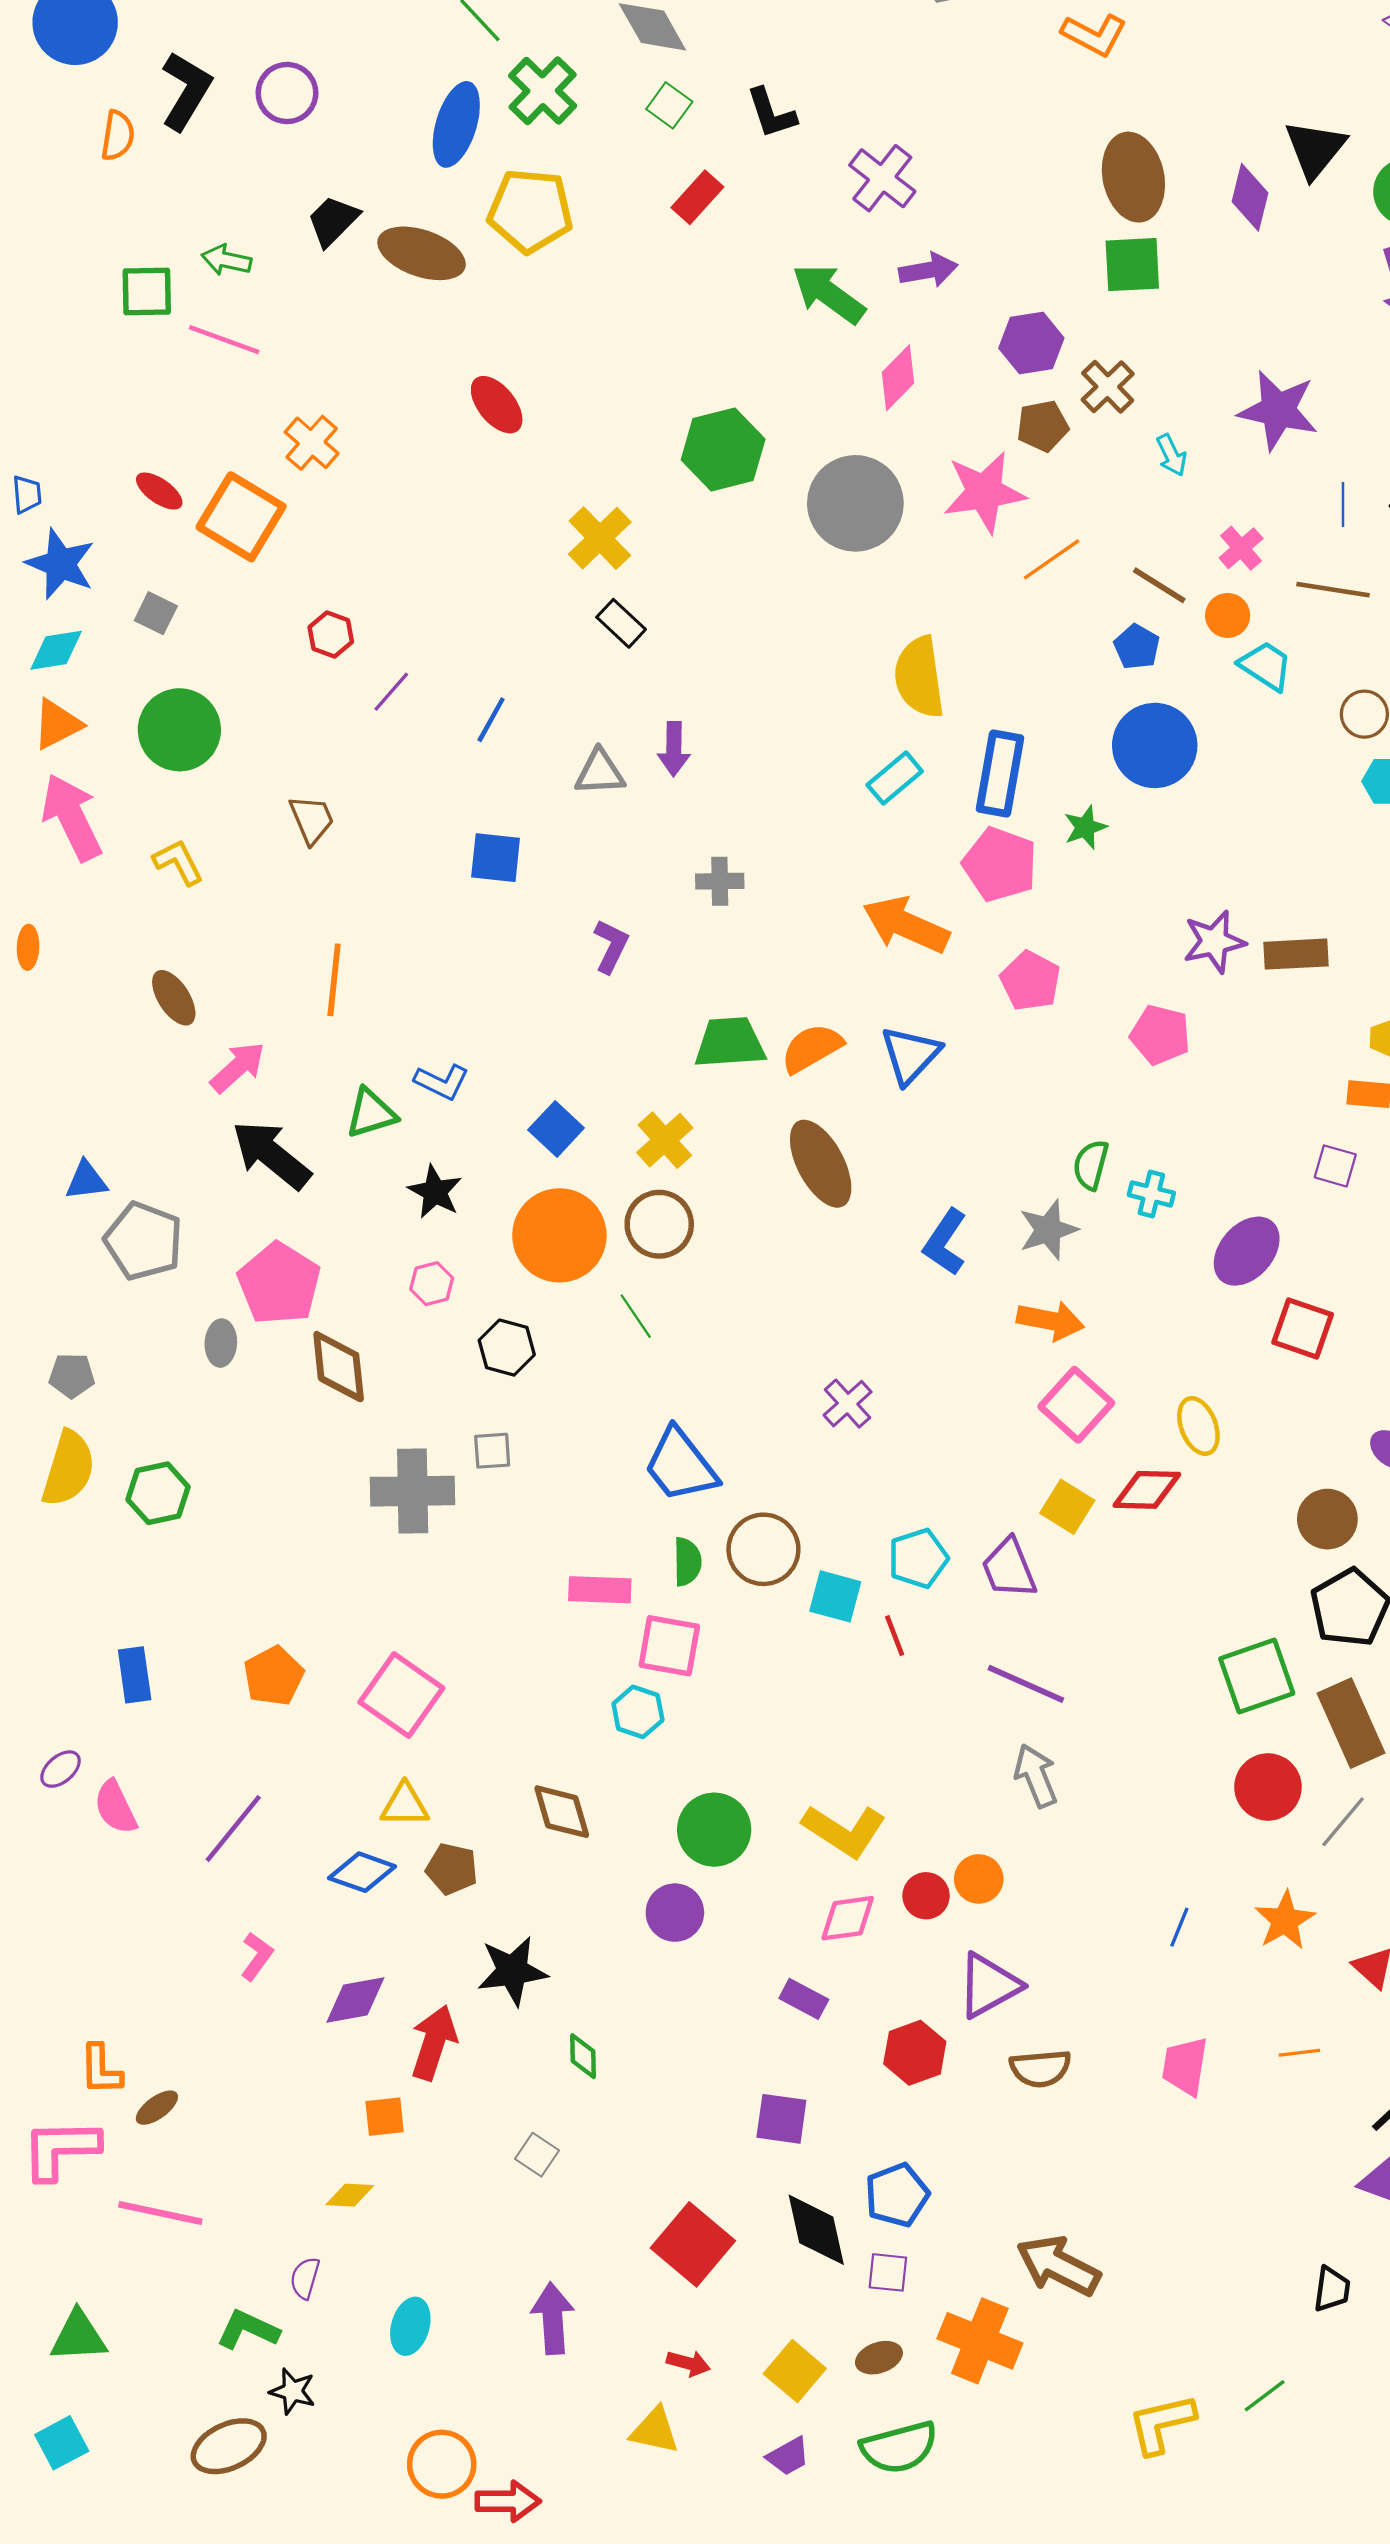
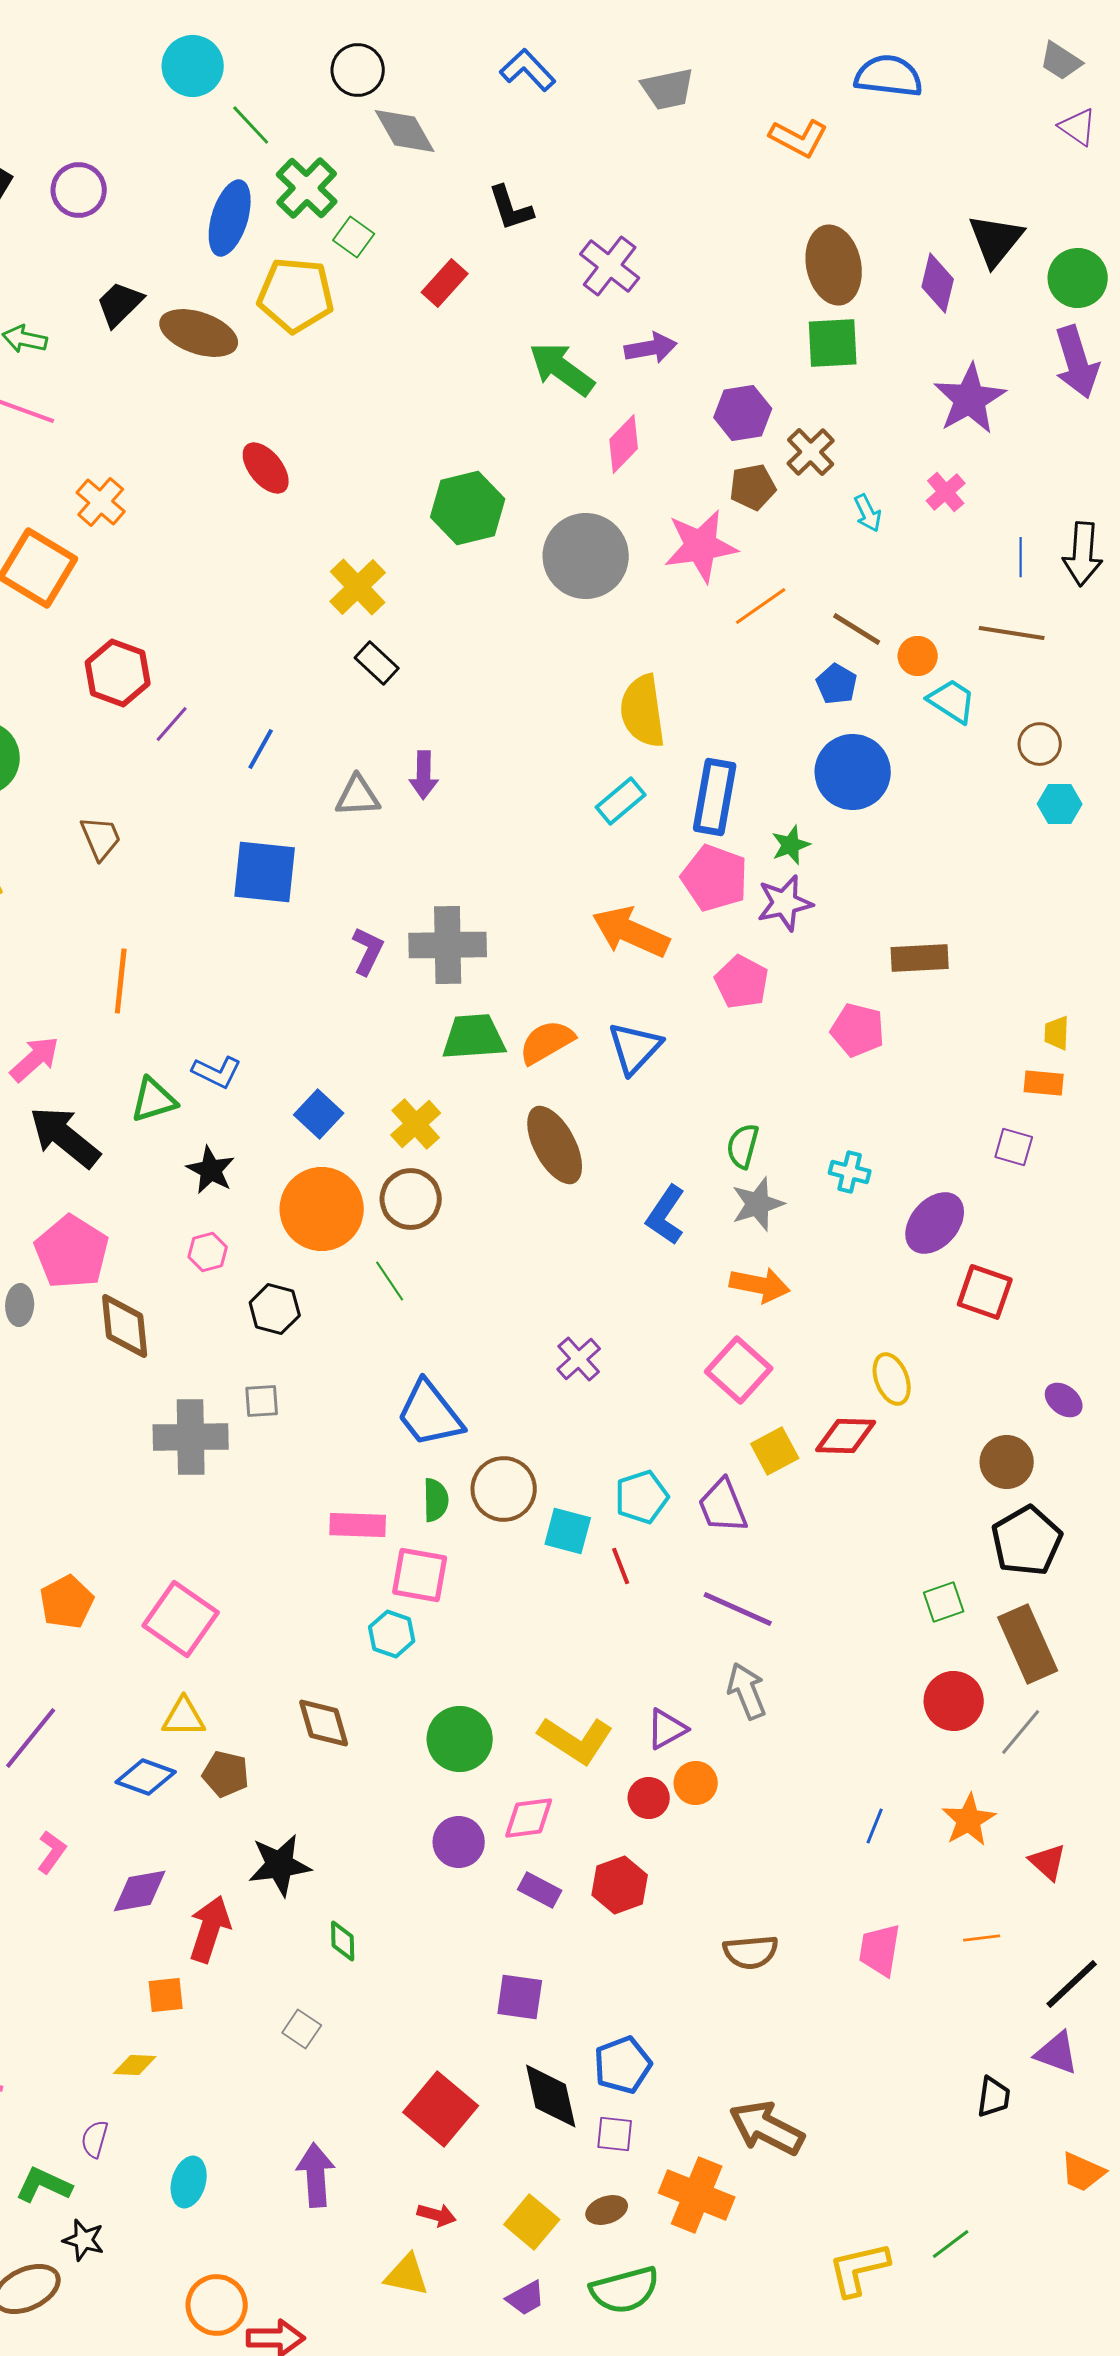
green square: (669, 105) -> (354, 237), moved
purple star: (1278, 410) -> (970, 399), moved, turned 30
pink cross: (1241, 548) -> (946, 492), moved
red hexagon: (331, 635) -> (118, 673), size x1.6
blue square: (496, 858) -> (265, 872), size x1.4
gray cross: (720, 881) -> (448, 945), moved, size x1.8
purple star: (1214, 942) -> (785, 903), moved
brown rectangle: (1296, 954) -> (920, 958), moved
green semicircle: (1091, 1165) -> (743, 1146), moved
pink square: (1076, 1405) -> (739, 1370), moved
yellow square: (1067, 1507) -> (775, 1451), turned 30
green square: (1257, 1676) -> (944, 1602), size x0.6
purple circle: (675, 1913) -> (459, 1842), moved
pink diamond: (848, 1918) -> (529, 1818), moved
purple triangle: (989, 1985) -> (667, 1729), moved, size x0.7
red hexagon: (915, 2053) -> (620, 1885), moved
black trapezoid: (1332, 2289) -> (994, 2097), moved

